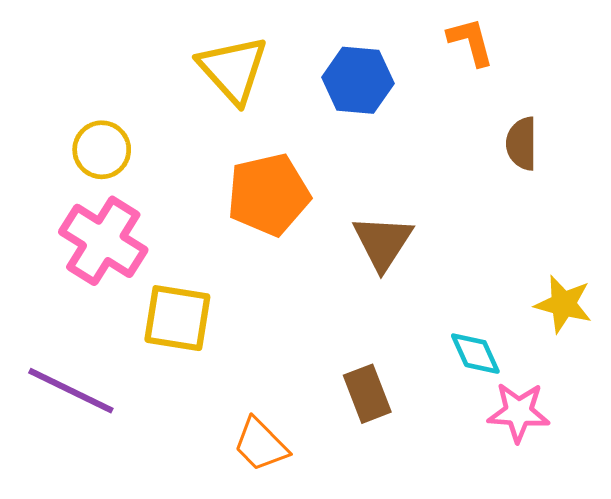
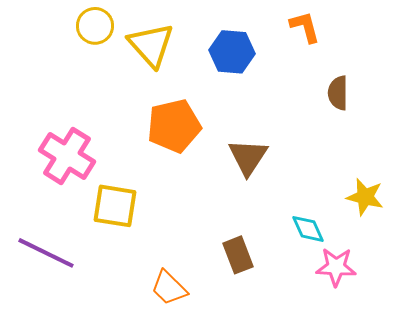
yellow circle: (102, 150) -> (95, 26), moved

